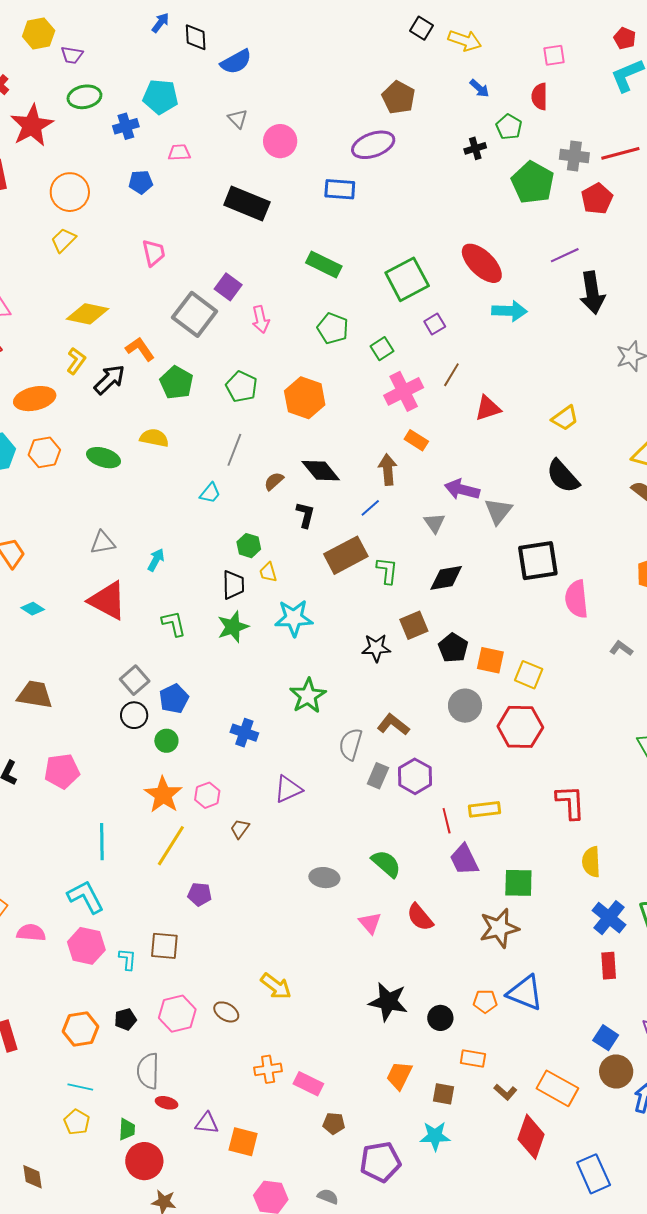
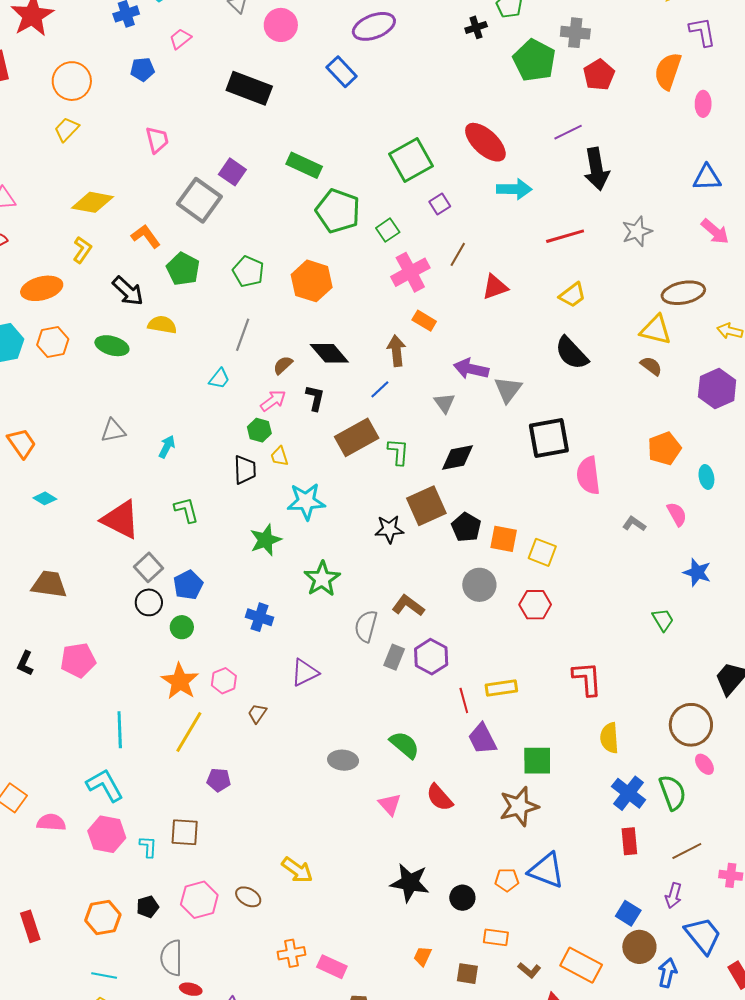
pink trapezoid: (179, 153) -> (180, 39), turned -35
red line: (620, 153) -> (565, 236), moved
blue rectangle: (340, 189) -> (342, 72), turned 44
green rectangle: (324, 265) -> (304, 165), moved
pink arrow: (261, 319) -> (273, 401), moved, turned -112
green pentagon: (333, 328) -> (338, 211), size x1.4
black arrow: (109, 380) -> (128, 291), moved, turned 88
red triangle: (108, 601) -> (121, 519), moved
brown square: (414, 625) -> (426, 506), size x1.4
green star: (233, 627) -> (266, 540), moved
red hexagon: (520, 727) -> (535, 605), size x0.7
orange trapezoid: (399, 1076) -> (423, 956), size x0.7

